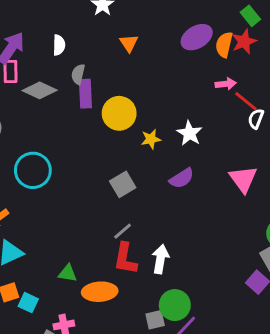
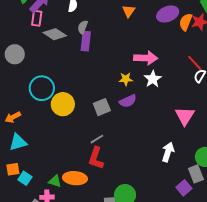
orange triangle: (129, 43) -> (129, 11), moved
pink arrow: (226, 84) -> (146, 58), moved, size x1.6
yellow circle: (119, 113) -> (63, 104), moved
purple semicircle: (182, 178) -> (128, 101), moved
white arrow: (160, 259) -> (168, 152), moved
green triangle: (68, 273) -> (55, 181), moved

